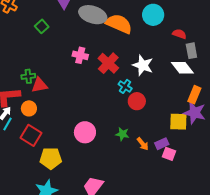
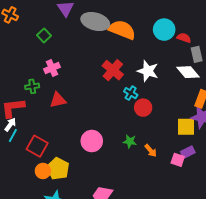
cyan circle: (153, 15) -> (164, 30), moved
pink cross: (80, 55) -> (52, 68), moved, turned -35
red triangle: (39, 85) -> (58, 100), moved
orange circle: (29, 108) -> (43, 171), moved
purple rectangle: (162, 144) -> (188, 152), moved
yellow pentagon: (51, 158) -> (58, 169), turned 30

